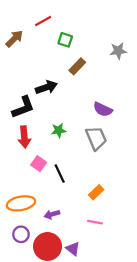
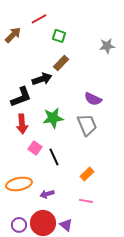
brown rectangle: (77, 66) -> (61, 63), moved
green star: (59, 130) -> (53, 118), size x1.5
purple circle: (21, 234) -> (19, 225), moved

